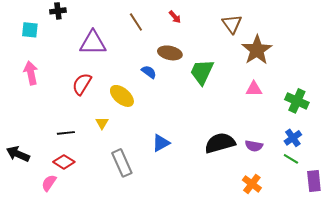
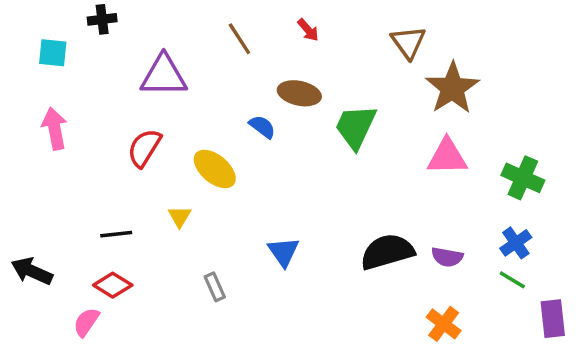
pink triangle: (254, 89) -> (447, 157), size x1.4
blue triangle: (161, 143) -> (283, 252), turned -36
gray rectangle: (122, 163) -> (215, 287), size x0.6

